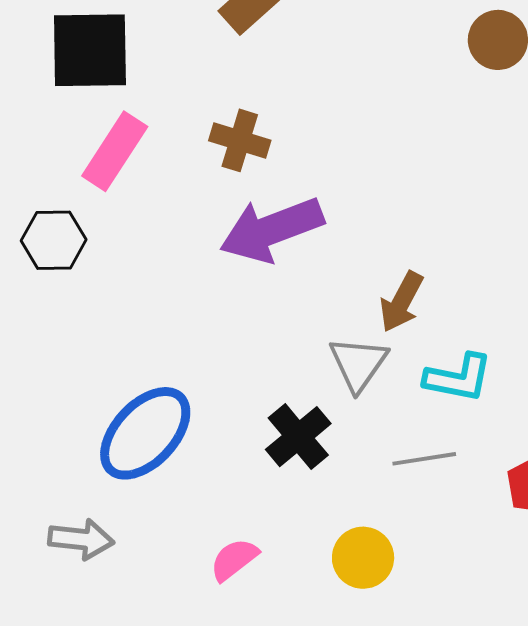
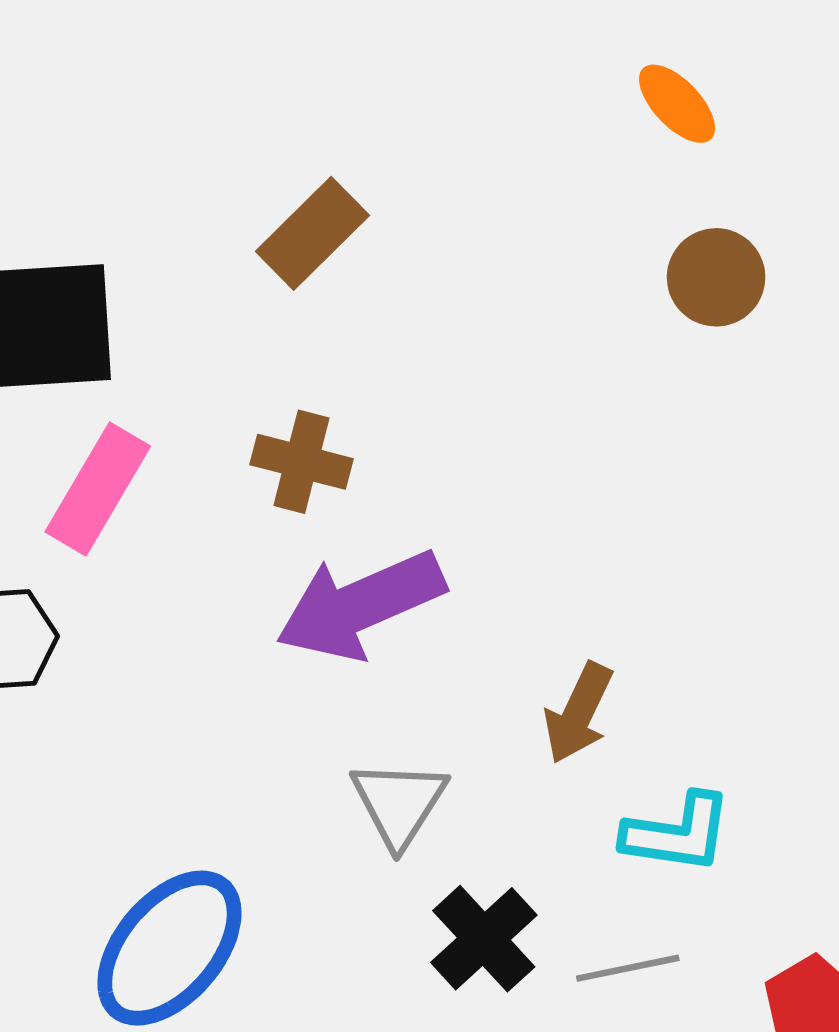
gray triangle: (358, 364) -> (399, 803), moved
black cross: (298, 437) -> (484, 939), moved

